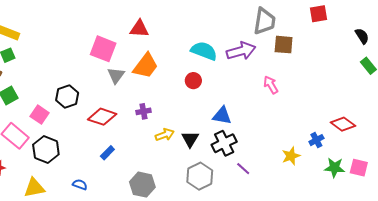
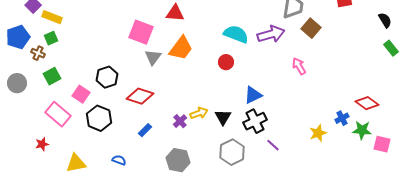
brown square: (284, 45) -> (311, 28), turned 36
purple cross: (143, 111) -> (180, 121), moved, turned -32
blue triangle: (222, 116) -> (253, 95), turned -36
black hexagon: (46, 150) -> (99, 118), moved
green star: (334, 168) -> (362, 130), moved

